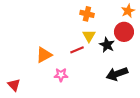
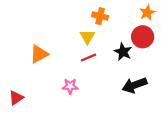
yellow triangle: (89, 36) -> (87, 37), moved
orange triangle: (44, 55) -> (39, 54), moved
red triangle: (14, 85) -> (16, 98), turned 40

